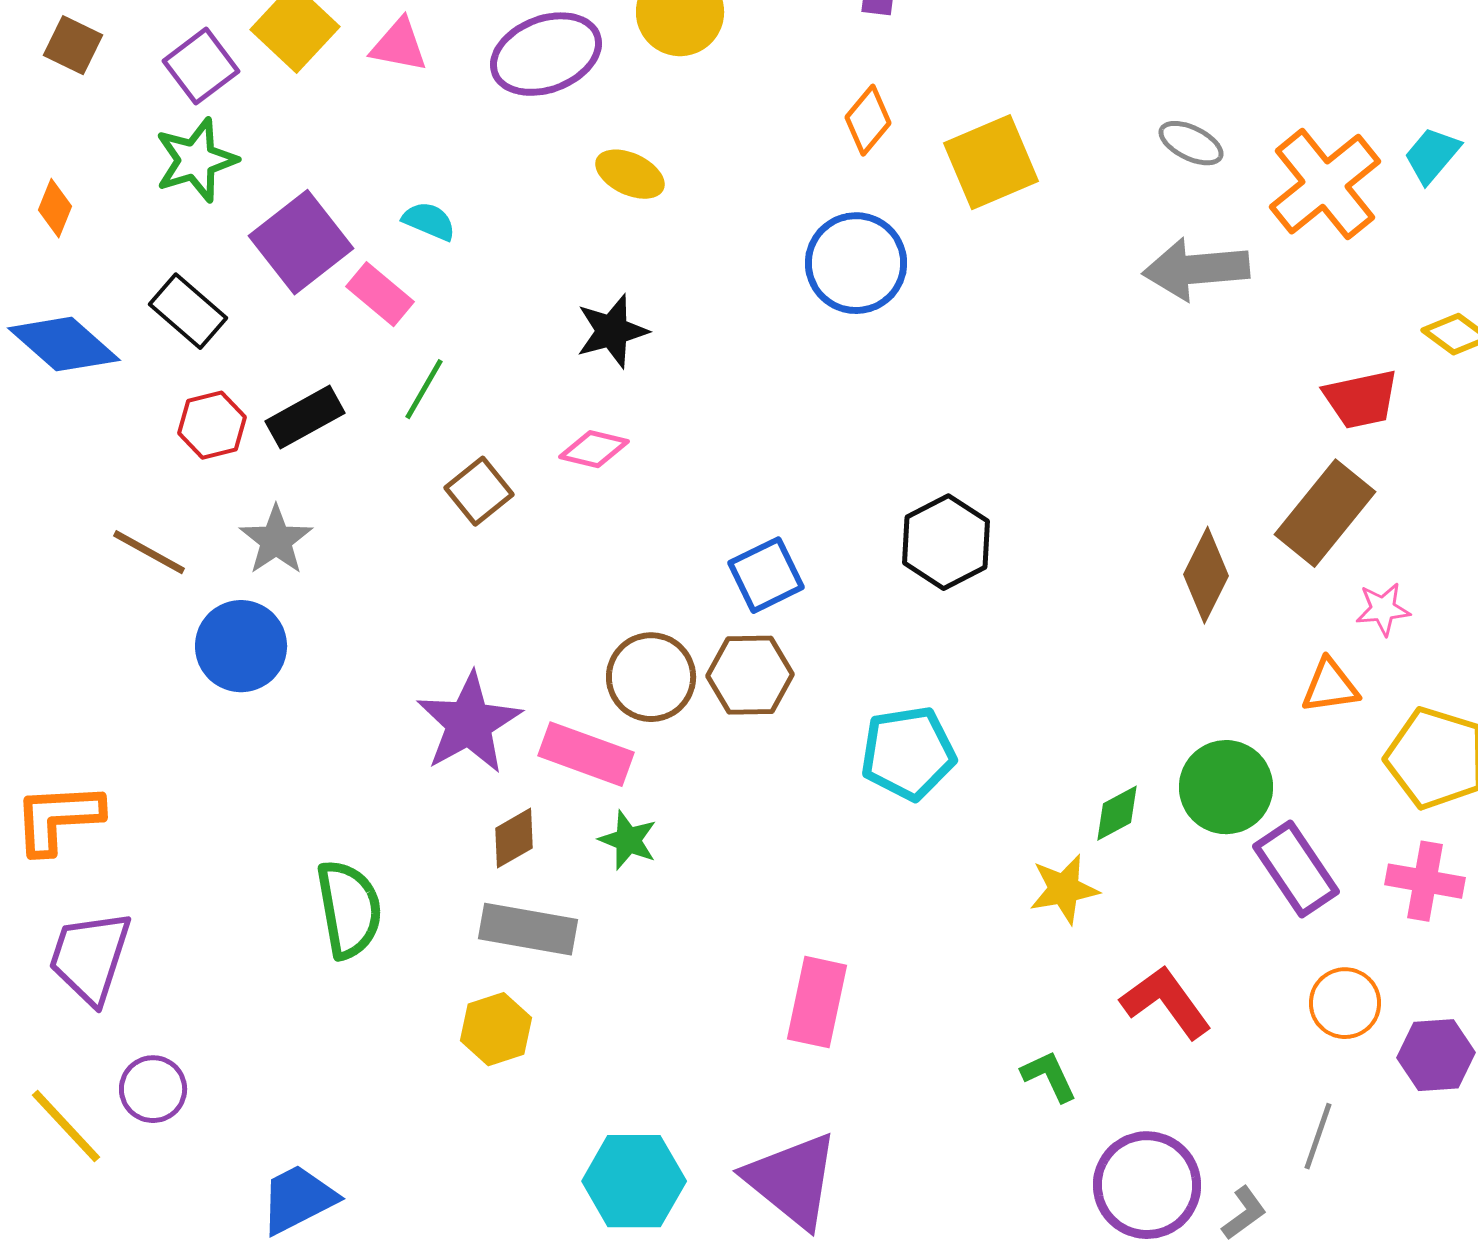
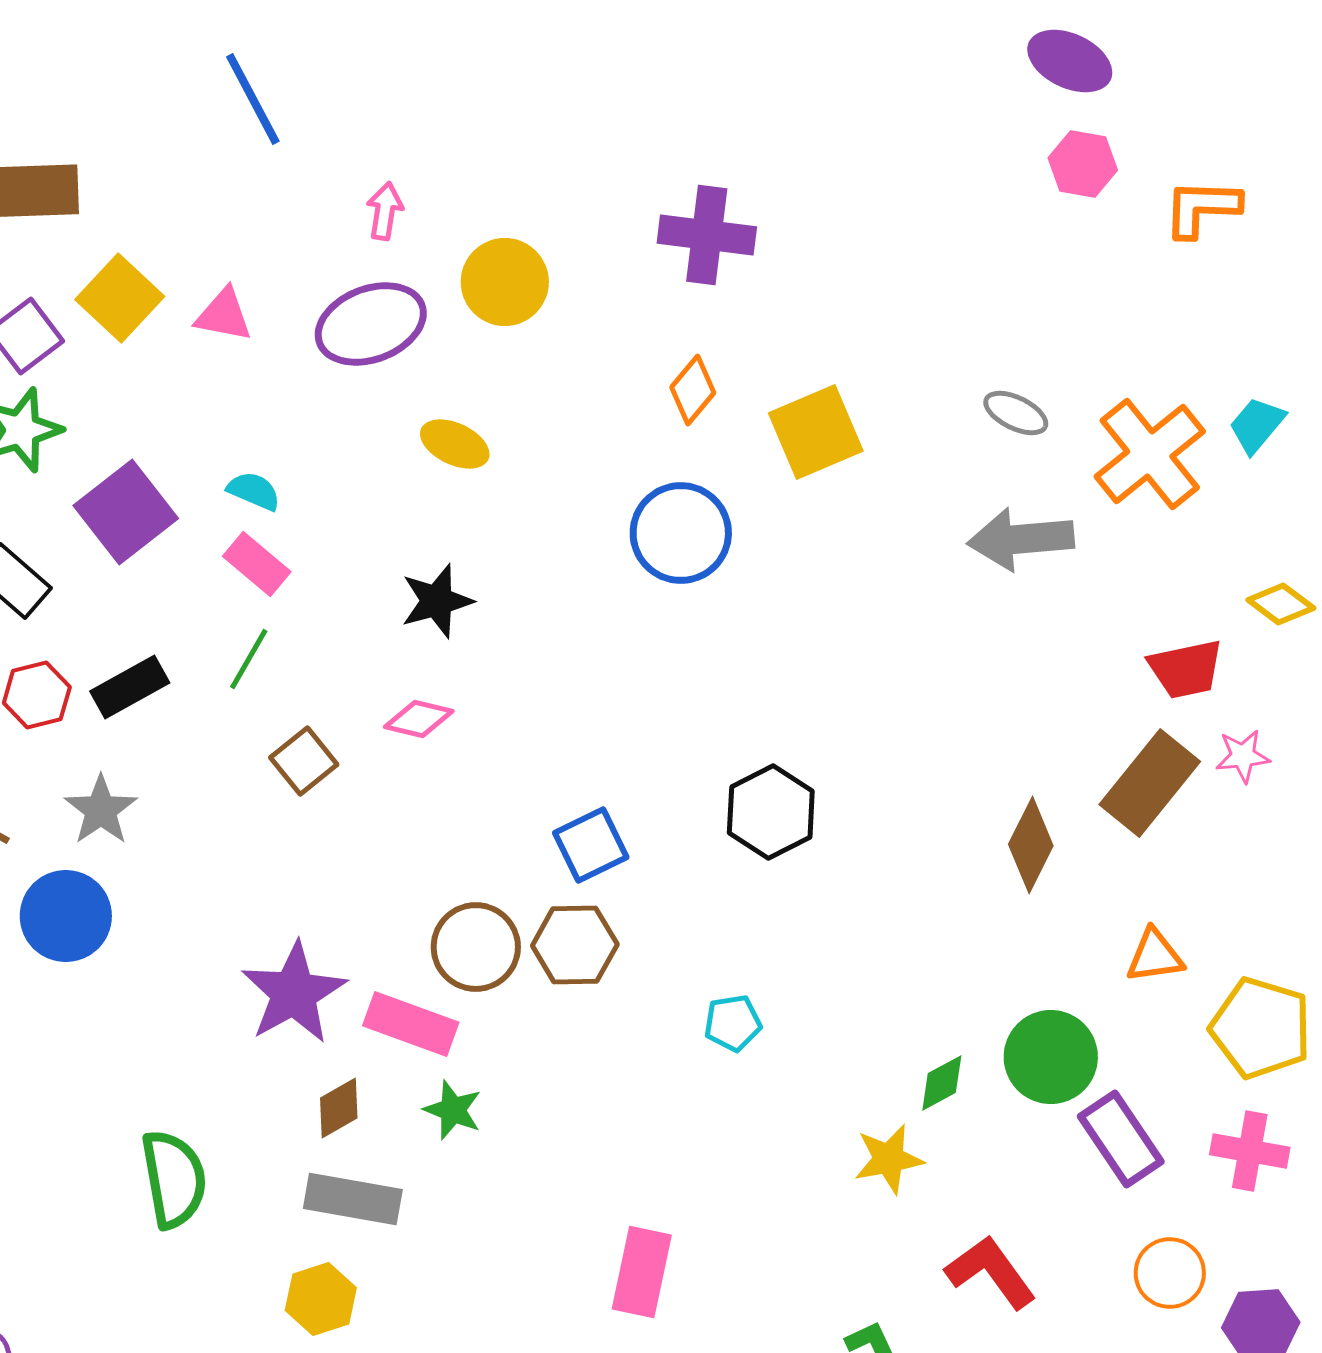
pink rectangle: (380, 294) -> (257, 564), moved
pink star: (1383, 609) -> (1243, 756), moved
cyan pentagon: (908, 753) -> (733, 1023), size x0.6

